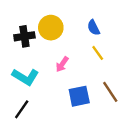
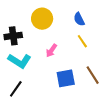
black cross: (24, 36) -> (13, 36), moved

